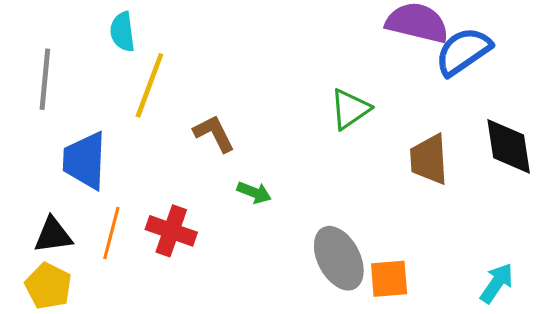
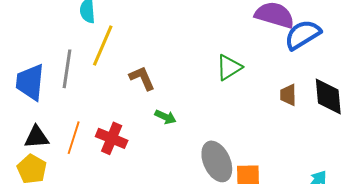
gray line: (45, 79) -> (67, 69), moved
brown trapezoid: (429, 159) -> (288, 95), moved, size x0.7
blue trapezoid: (85, 160) -> (30, 82), moved

